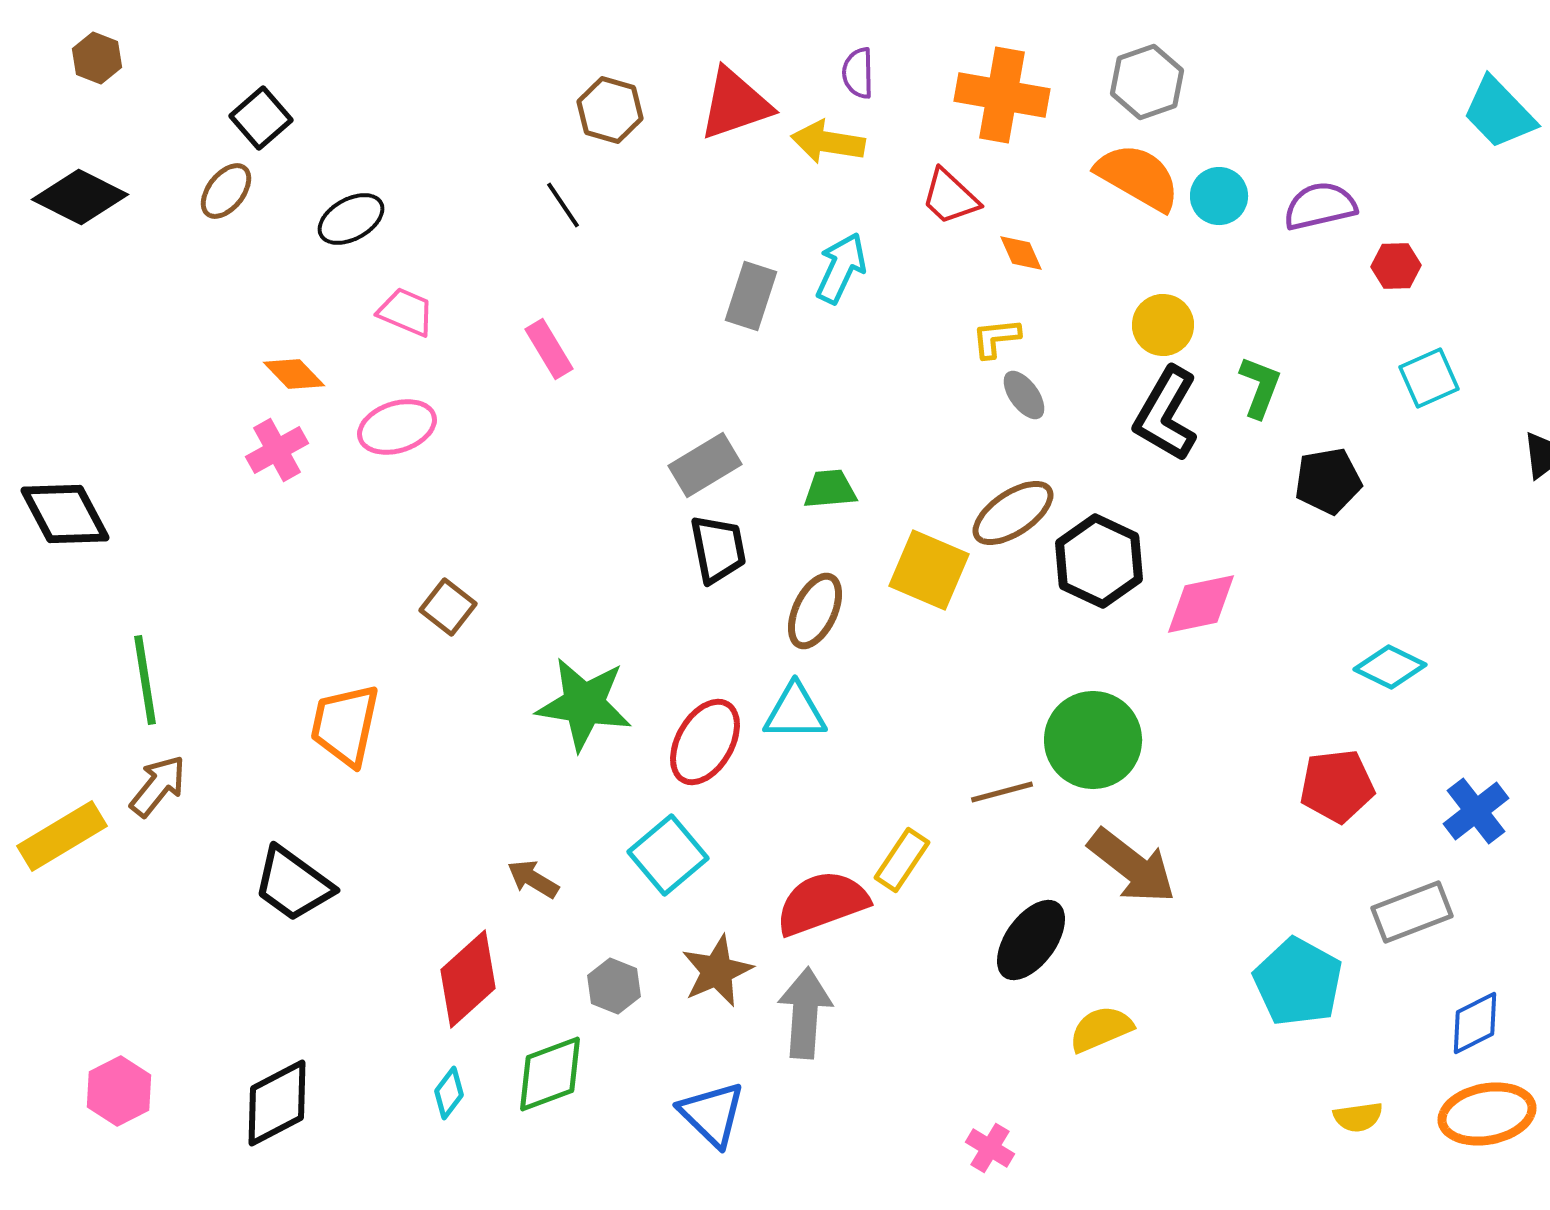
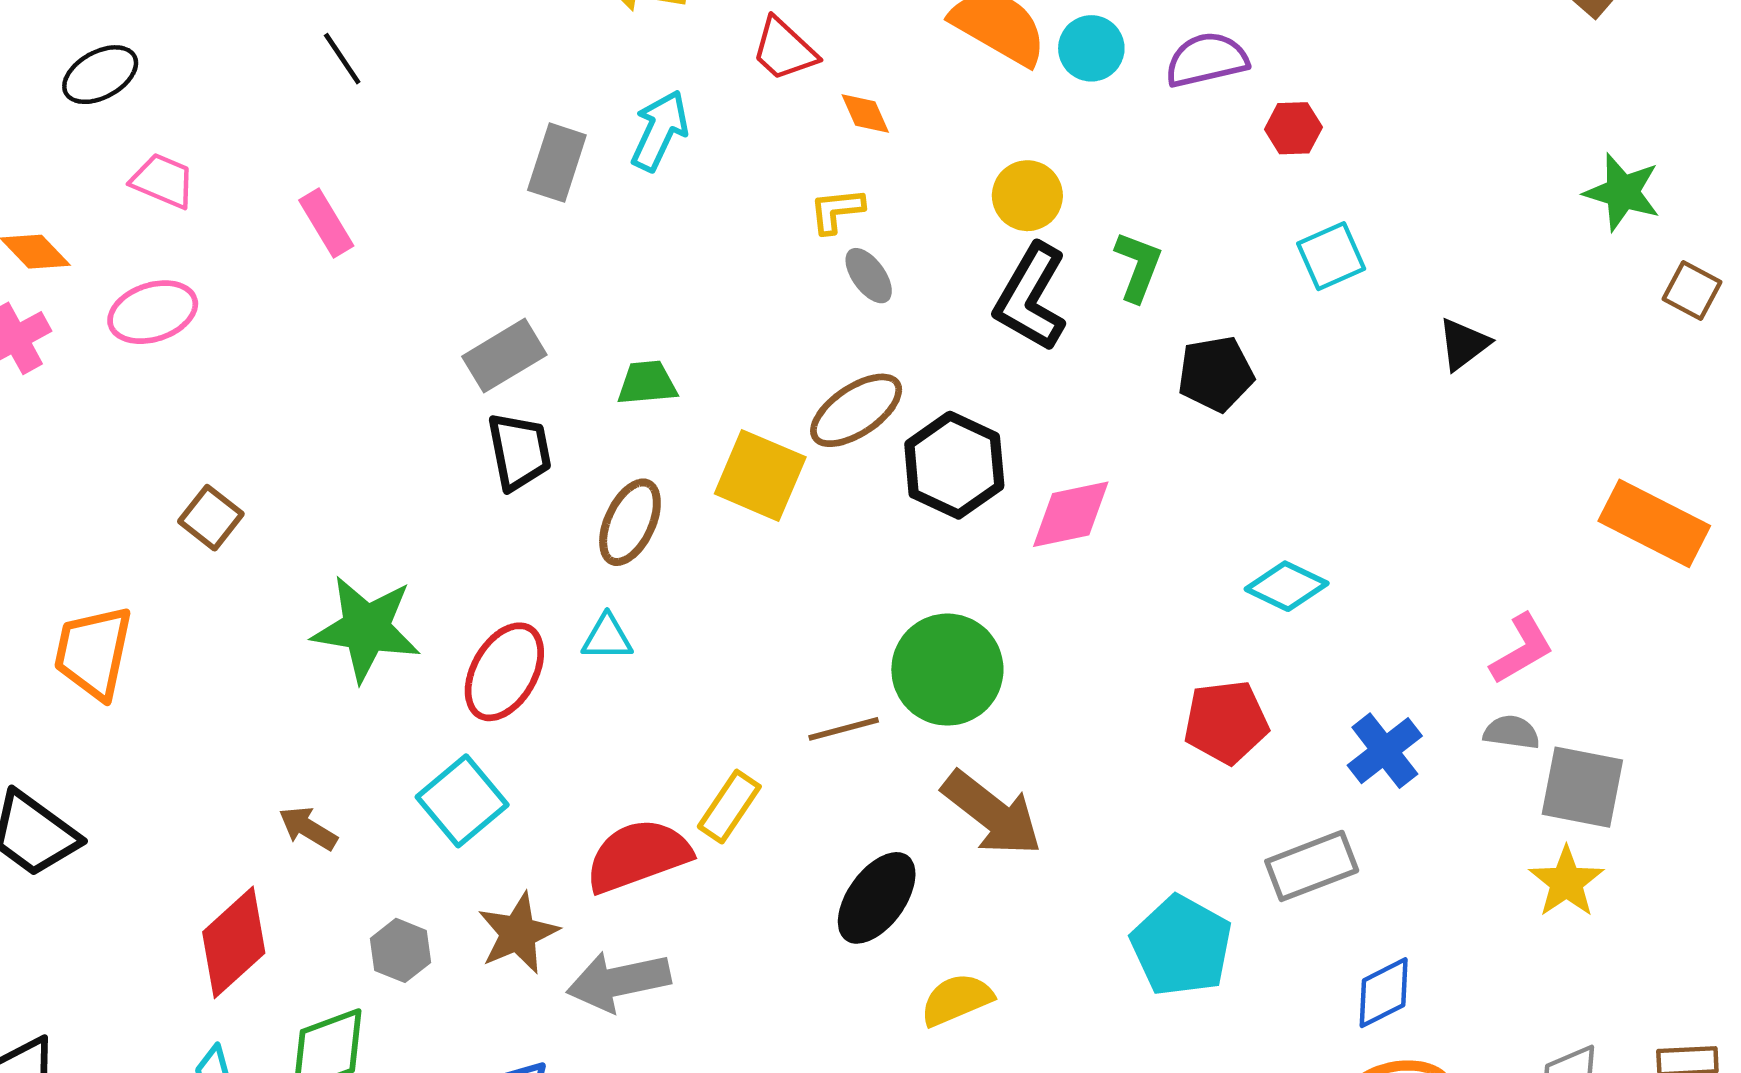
cyan triangle: (795, 712) -> (607, 638), size x0.7
gray arrow: (805, 1013) -> (619, 981), turned -106

